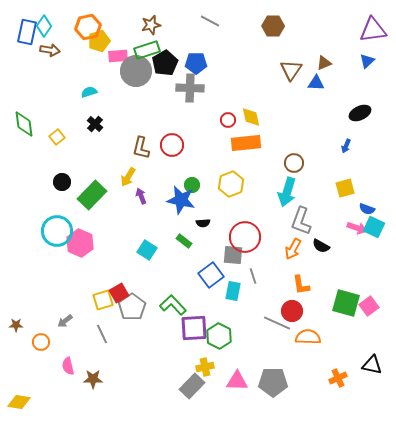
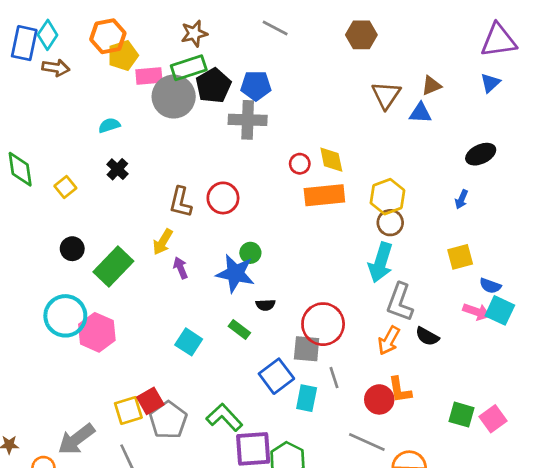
yellow hexagon: (231, 184) -> (387, 197), moved
green square: (346, 303) -> (461, 415), size x0.7
red circle: (292, 311) -> (379, 399), moved
gray arrow: (65, 321) -> (76, 439), size x1.8

